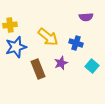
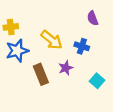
purple semicircle: (86, 17) -> (93, 18), turned 72
cyan square: (92, 66) -> (97, 81), moved

